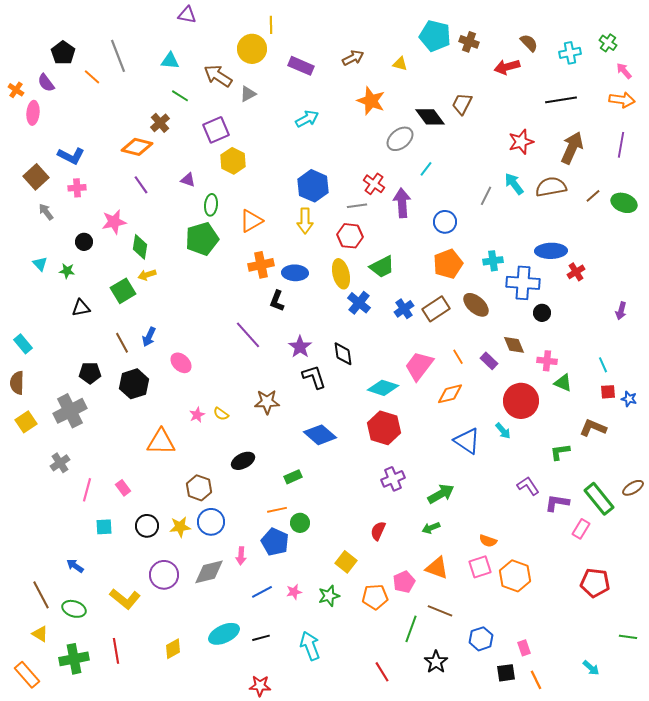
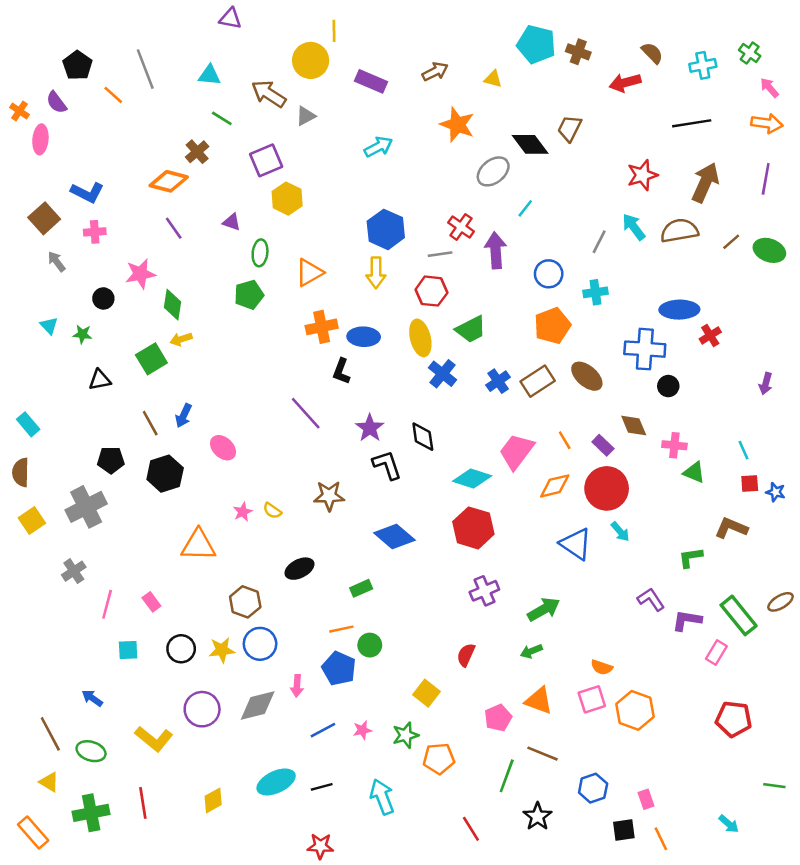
green pentagon: (202, 239) -> (249, 295), size x0.7
cyan cross: (493, 261) -> (595, 292), moved
red circle: (521, 401) -> (607, 488), moved
orange pentagon: (375, 597) -> (439, 759), moved

